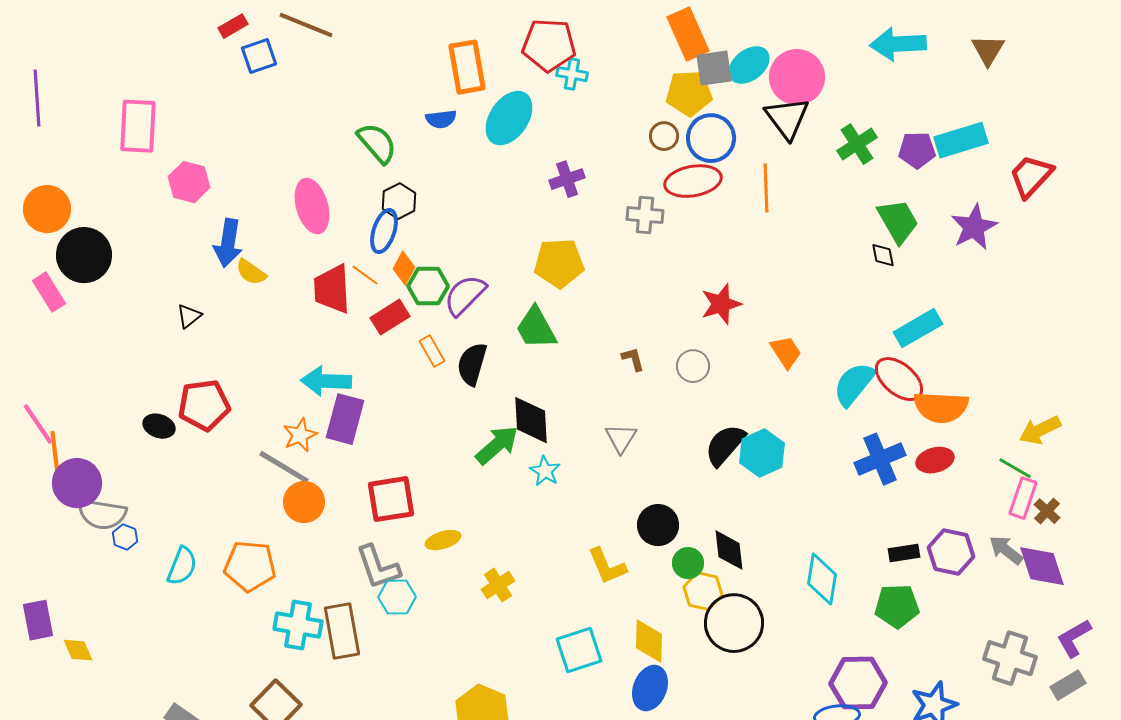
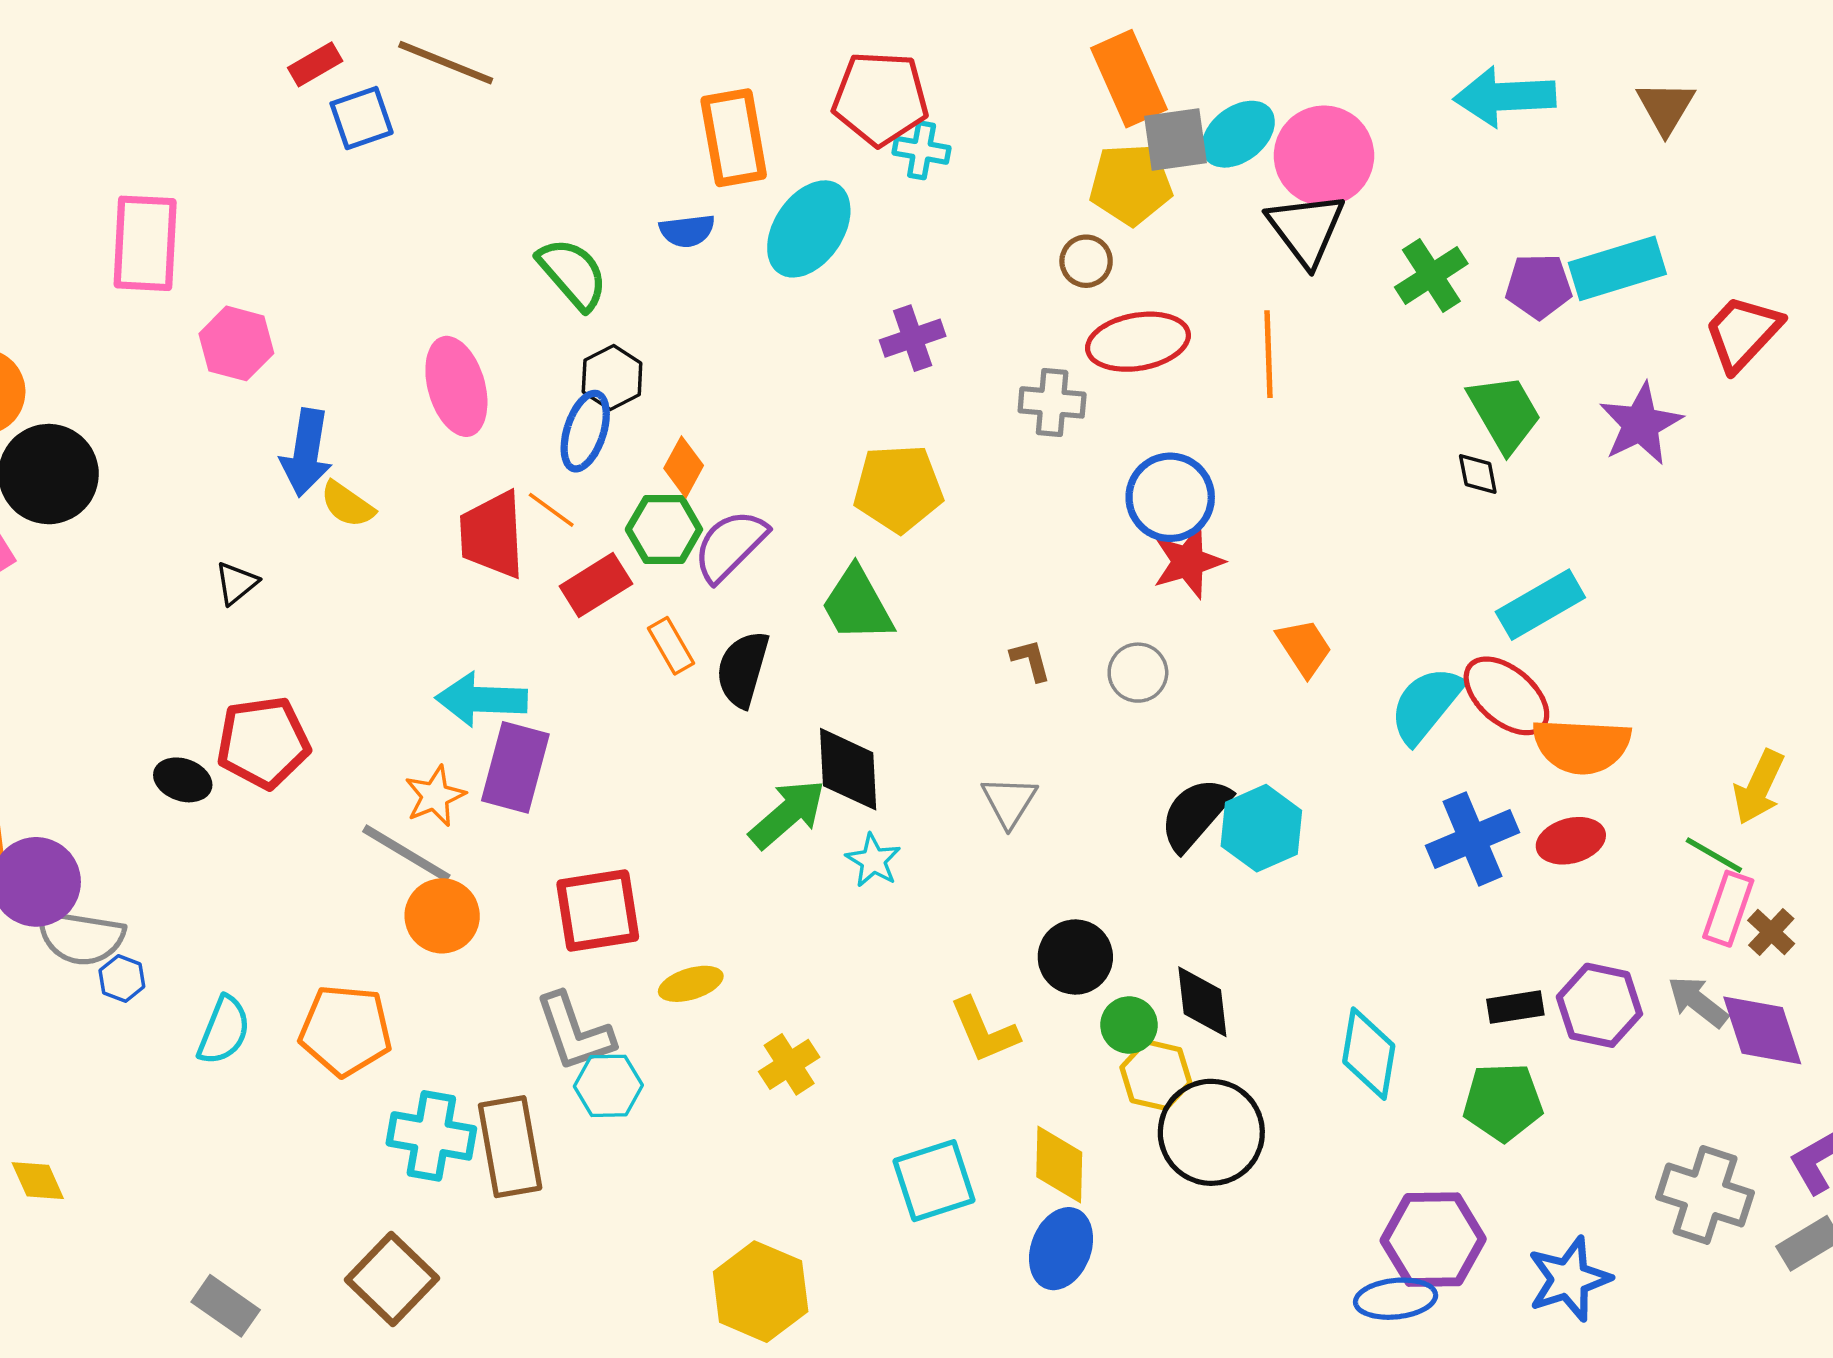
blue circle: (711, 138) -> (1170, 497), moved
orange diamond: (404, 268) -> (684, 467), moved
yellow arrow: (1040, 430) -> (1759, 787), turned -39

